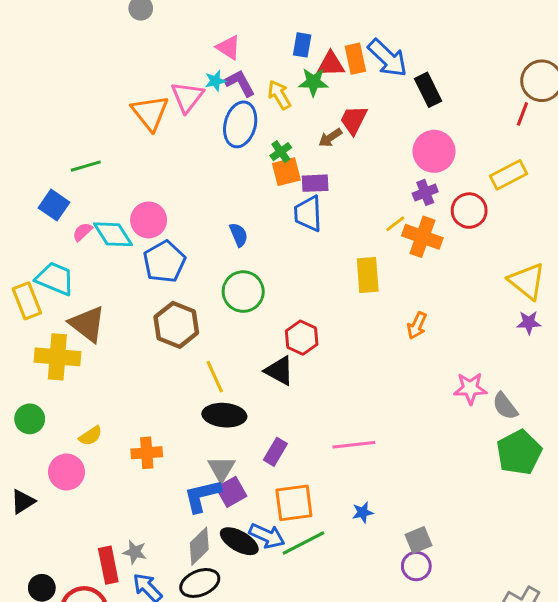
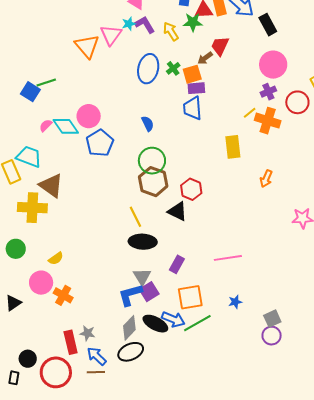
blue ellipse: (240, 124) -> (148, 69), moved
orange square: (286, 172) -> (192, 74), moved
blue square: (54, 205) -> (30, 92), moved
brown hexagon: (176, 325) -> (153, 182), moved
orange cross: (147, 453) -> (63, 295), moved, turned 36

